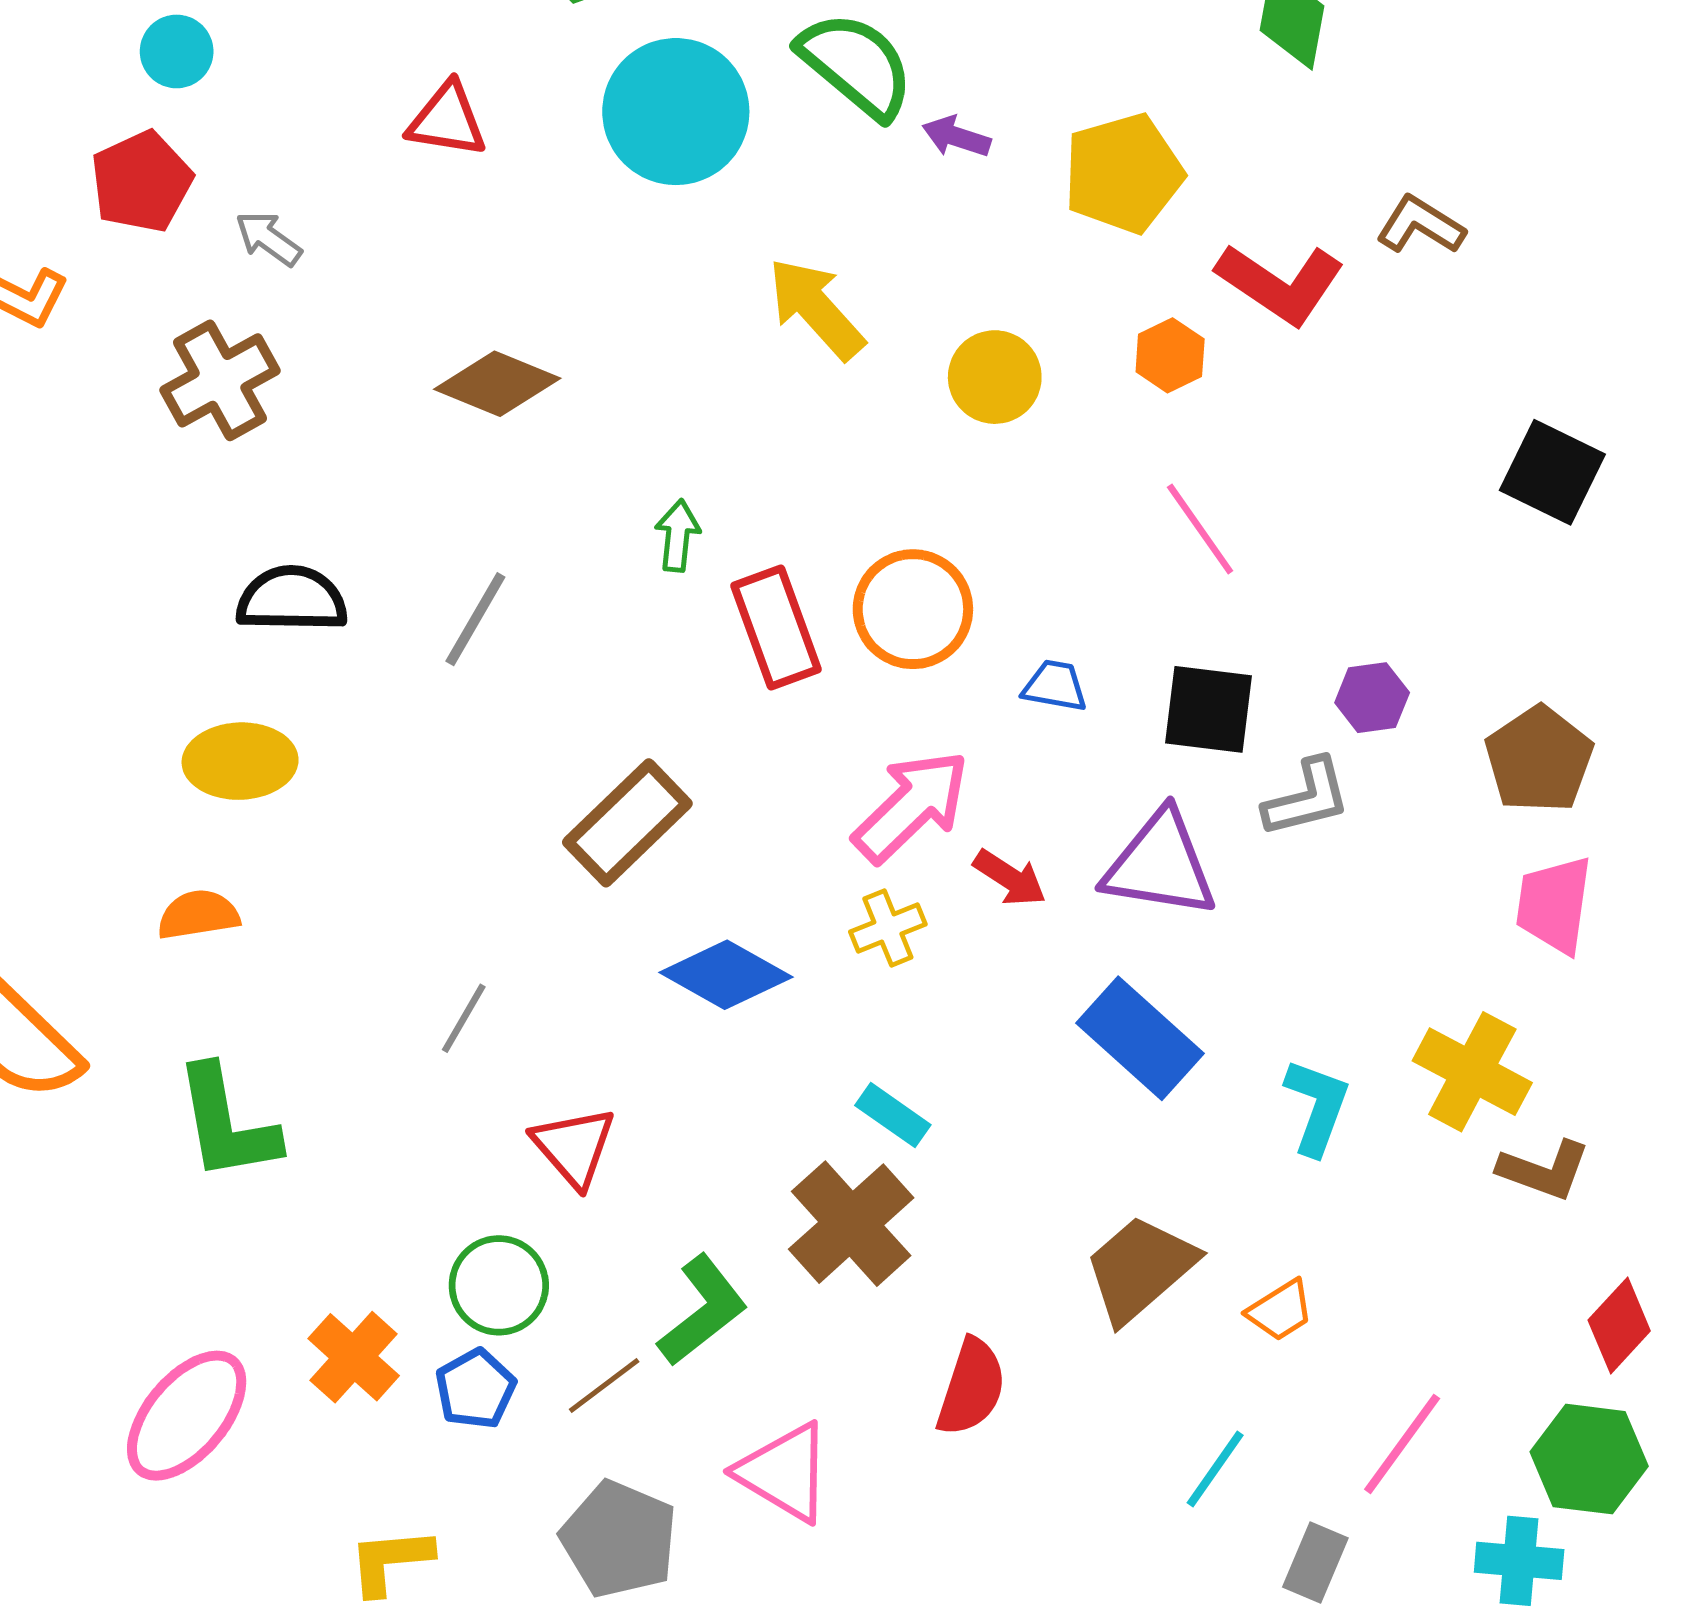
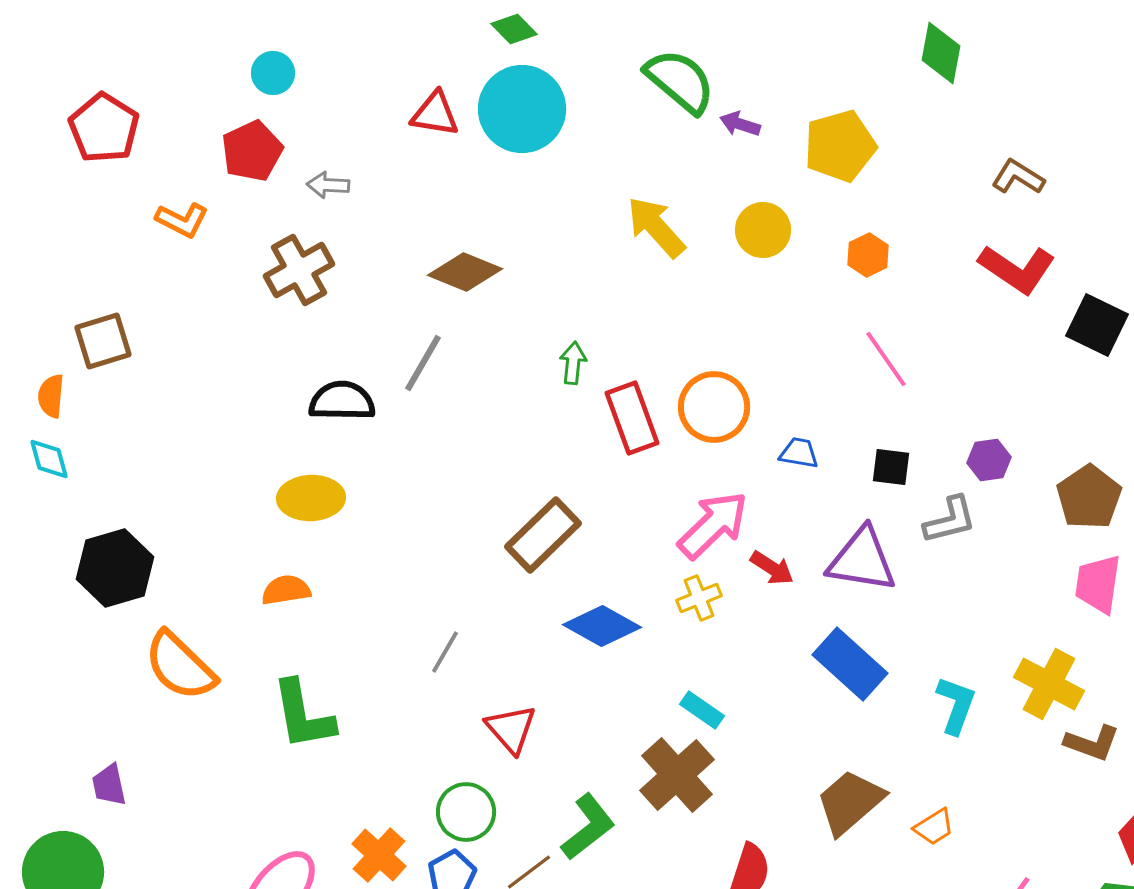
cyan circle: (676, 112) -> (522, 109), moved
gray arrow: (268, 238) -> (328, 185), turned -33
red L-shape: (1280, 284) -> (1017, 269), moved
yellow circle: (995, 377) -> (763, 230), moved
gray line: (475, 619) -> (423, 363), moved
black square: (1208, 709) -> (891, 467), size x0.7

